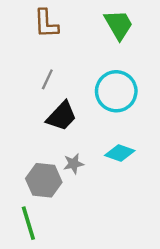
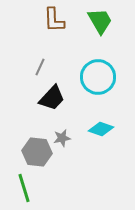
brown L-shape: (46, 24) -> (54, 20), moved

